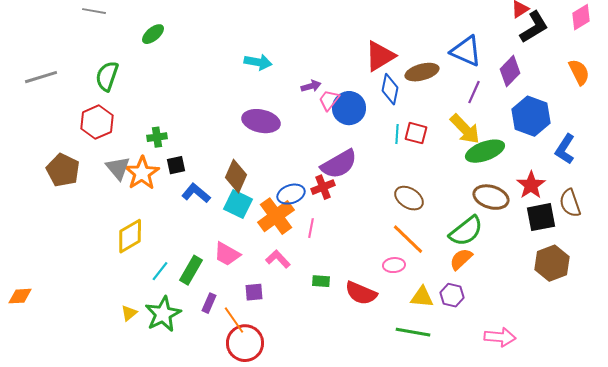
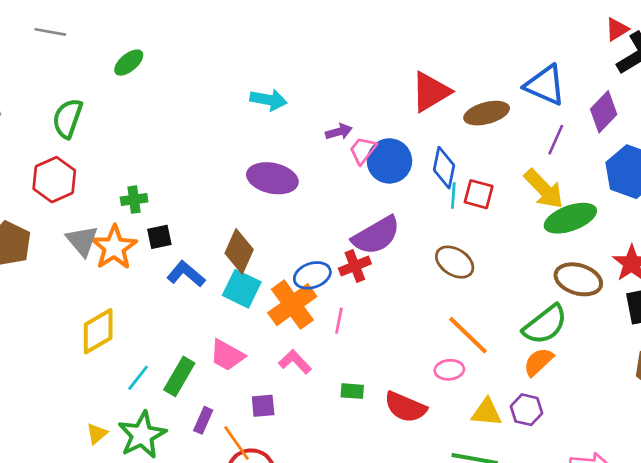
blue diamond: (390, 89) -> (444, 168), moved
brown ellipse: (409, 198) -> (455, 262), moved

